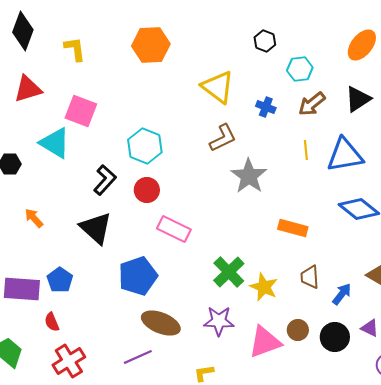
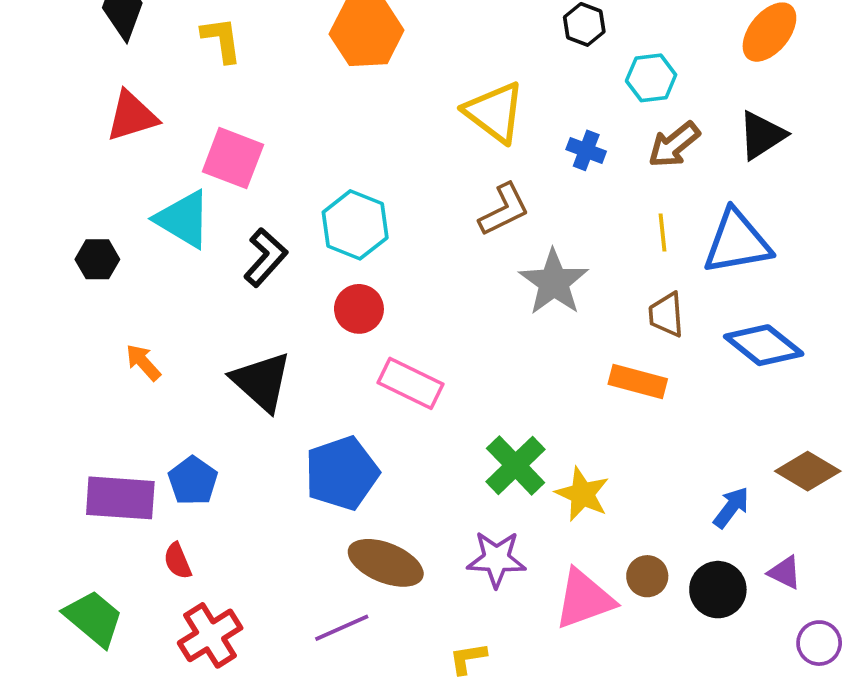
black L-shape: (105, 180) -> (265, 257), moved
brown trapezoid: (310, 277) -> (666, 315), moved

